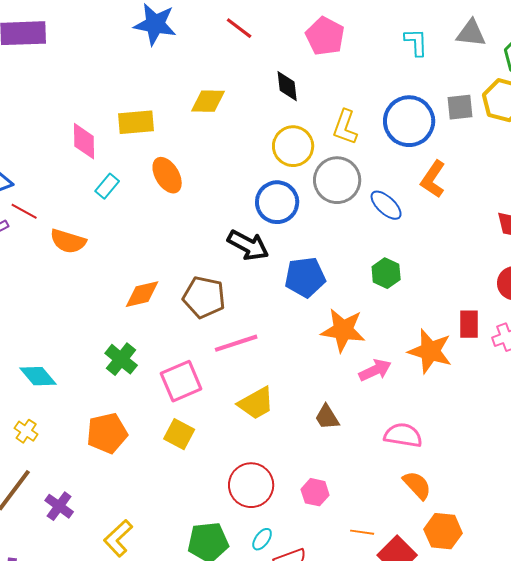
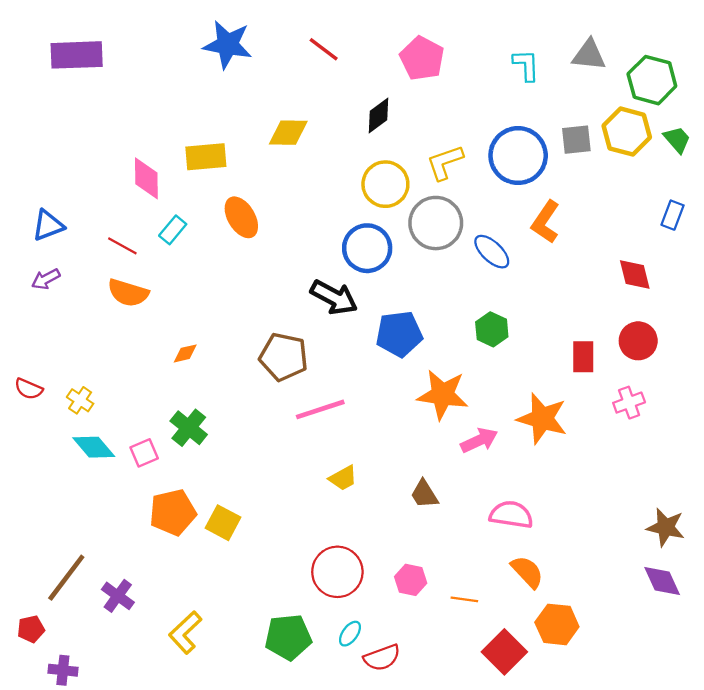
black diamond: (287, 86) -> (379, 116), turned 60
yellow L-shape: (345, 127) -> (445, 162), turned 51
red line: (24, 211) -> (122, 246), moved
orange diamond: (142, 294) -> (185, 353), moved, size x0.6
red rectangle: (469, 324) -> (583, 357), moved
pink square: (181, 381) -> (144, 453), moved, size x0.6
yellow trapezoid: (256, 403) -> (343, 478), size x0.7
yellow cross: (26, 431) -> (80, 400), moved
yellow square: (179, 434) -> (223, 523), moved
orange line: (362, 532) -> (464, 599), moved

